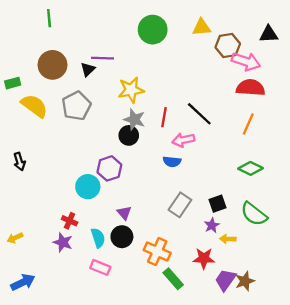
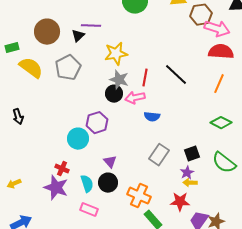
pink arrow: (183, 140) -> (135, 98), moved
yellow arrow: (228, 239) -> (190, 183), moved
purple star: (63, 242) -> (56, 188), size x1.4

